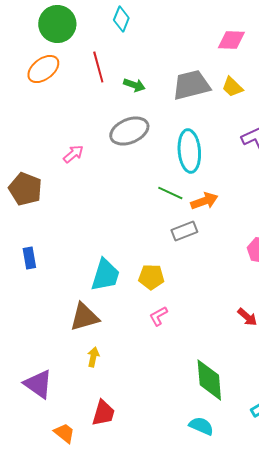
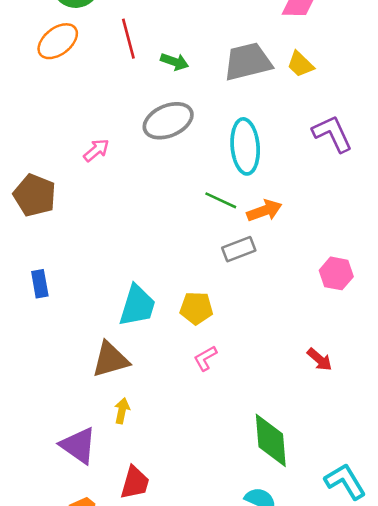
purple triangle: (38, 384) -> (78, 445), moved

